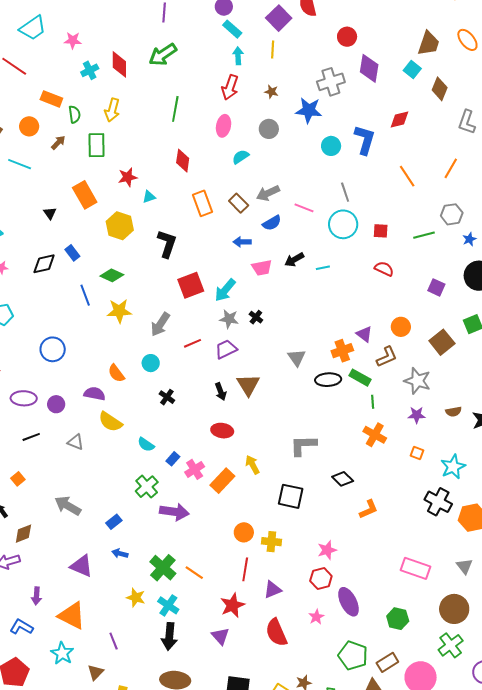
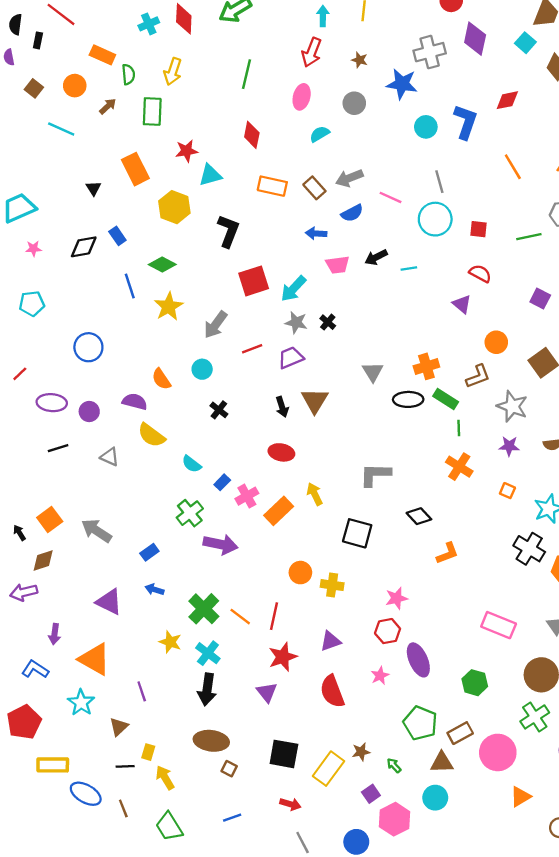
cyan triangle: (149, 197) -> (210, 175), size x1.5
orange rectangle: (202, 203) -> (272, 186), turned -60
yellow star: (119, 311) -> (169, 307), turned -30
purple triangle: (364, 334) -> (462, 304), moved
orange square: (18, 479) -> (50, 520), moved, size x1.5
red line: (245, 569) -> (274, 616), moved

